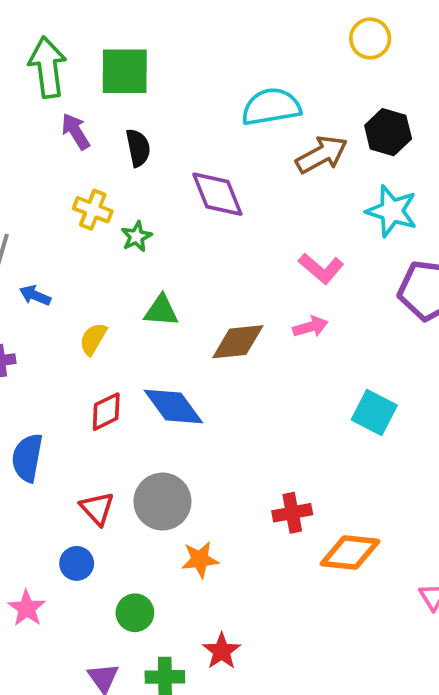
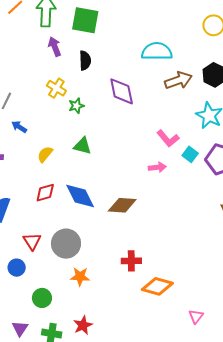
brown diamond: (238, 342) -> (122, 205), moved
cyan square: (374, 412) -> (190, 154), moved, size x0.7

